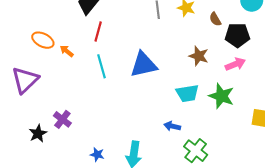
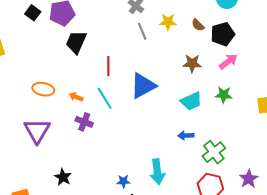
red line: (98, 31) -> (108, 66), moved
orange arrow: (67, 51) -> (76, 97), moved
green star: (221, 96) -> (224, 95), size x0.7
purple cross: (62, 119) -> (84, 122), moved
green cross: (196, 151) -> (214, 152), turned 30

